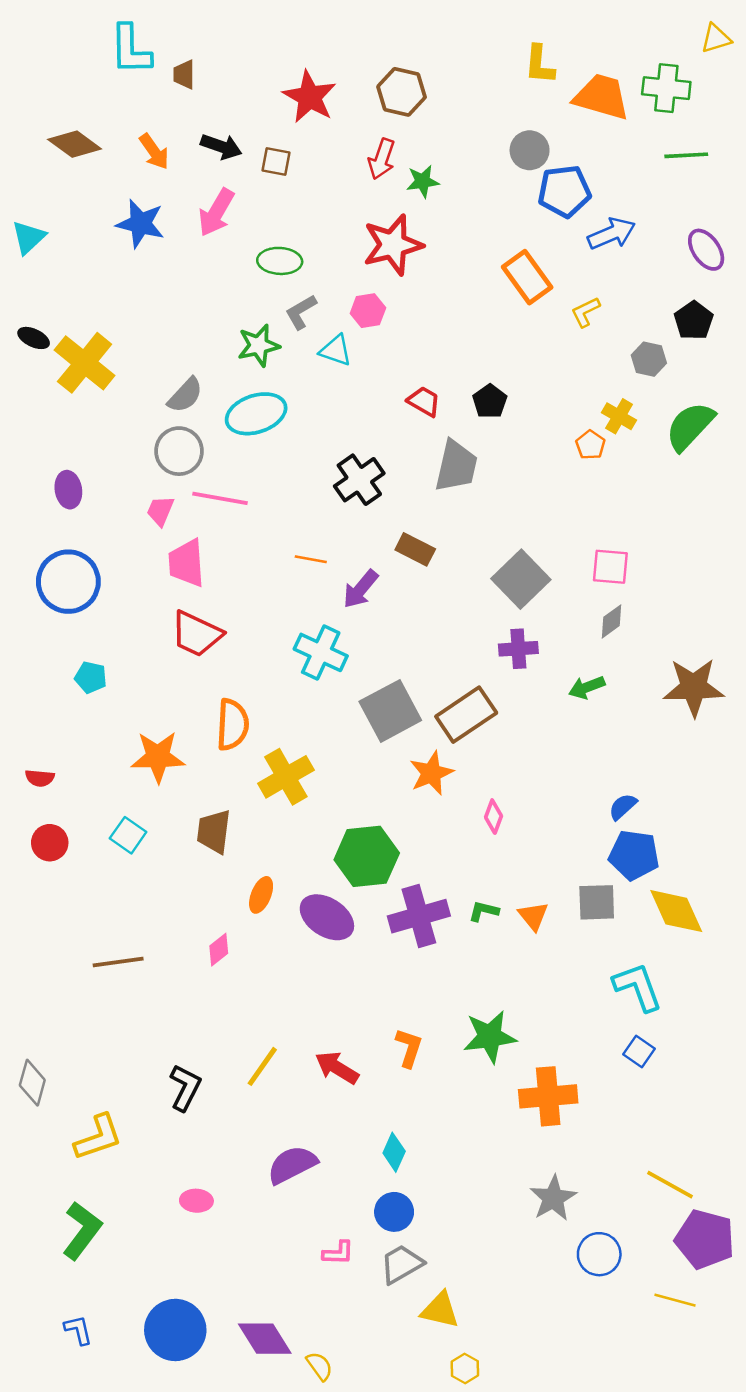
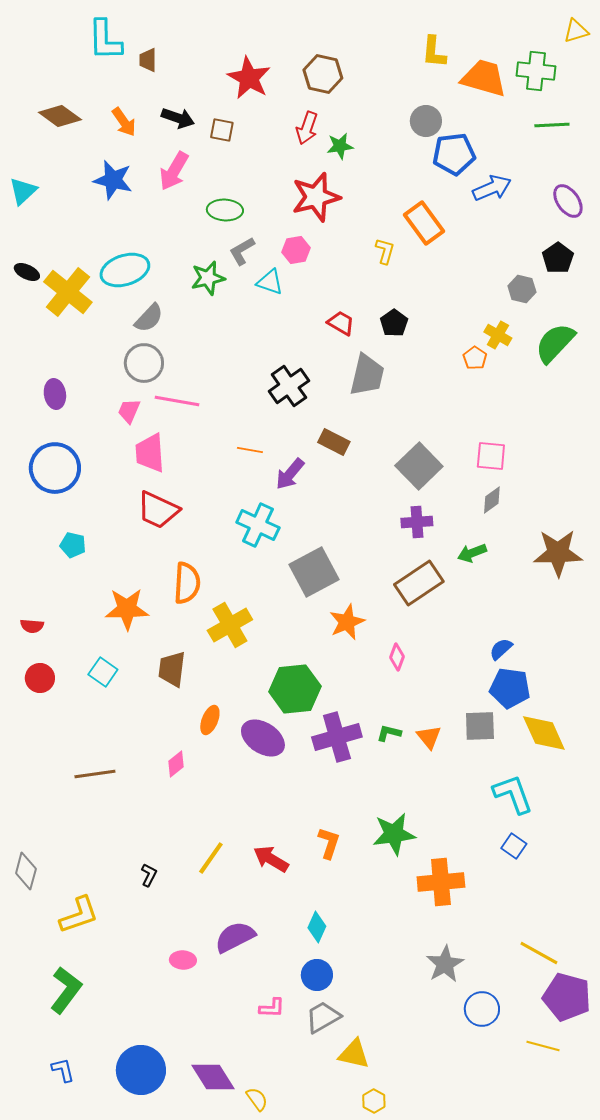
yellow L-shape: (585, 312) -> (385, 251), moved, turned 132
cyan ellipse: (256, 414) -> (125, 270), moved
brown rectangle: (466, 715) -> (419, 583), moved
black L-shape: (185, 1088) -> (149, 875), size x0.6
pink ellipse: (196, 1201) -> (183, 960), moved

